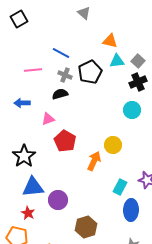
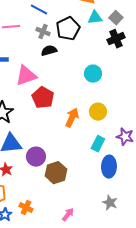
black semicircle: (60, 94) -> (49, 51), moved
cyan circle: (132, 110) -> (93, 74), moved
pink triangle: (48, 119) -> (26, 76), size x1.6
yellow circle: (113, 145) -> (98, 112), moved
brown hexagon: (86, 227) -> (56, 173), moved

